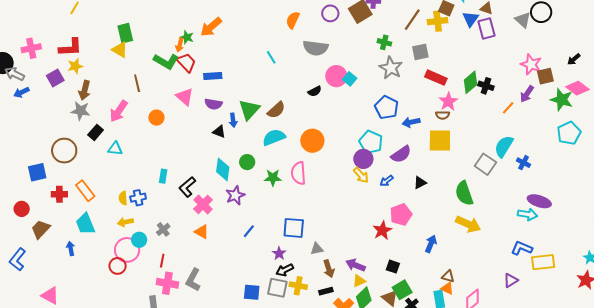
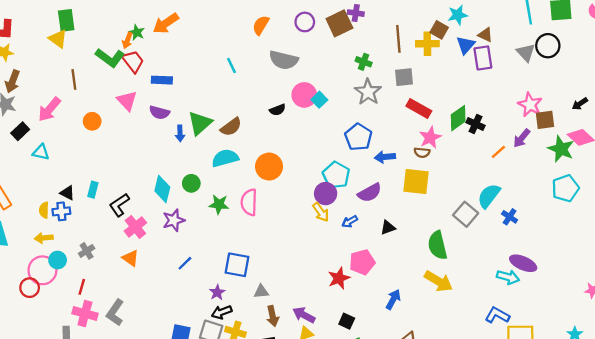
brown line: (412, 20) -> (398, 39), turned -45
black triangle: (219, 132) -> (67, 193), moved

